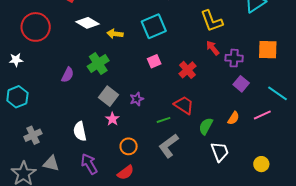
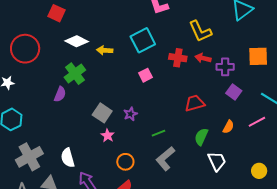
red arrow: (213, 48) -> (203, 58), turned -35
green cross: (98, 64) -> (75, 74), moved
red cross: (187, 70) -> (178, 58), moved, turned -36
red trapezoid: (184, 105) -> (195, 103), moved, turned -45
white semicircle: (80, 131) -> (68, 158), moved
gray cross: (33, 135) -> (29, 157), size x1.5

